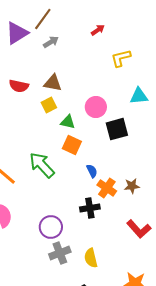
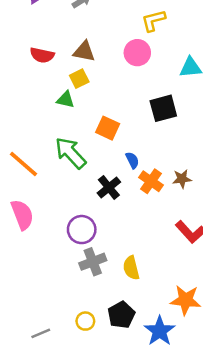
yellow L-shape: (121, 58) -> (153, 20), moved
pink circle: (96, 107) -> (137, 53), moved
green triangle: (68, 122) -> (66, 100), moved
black cross: (90, 208) -> (109, 187), moved, turned -30

